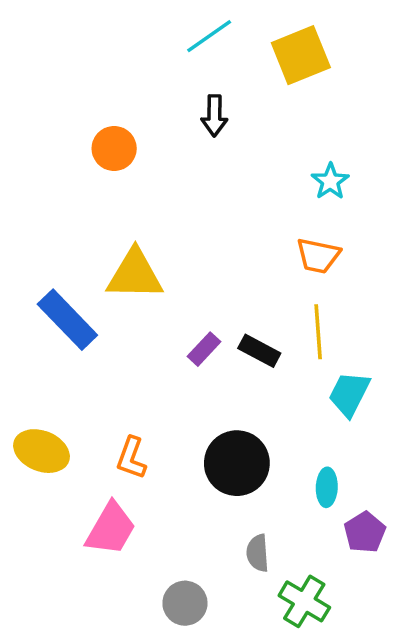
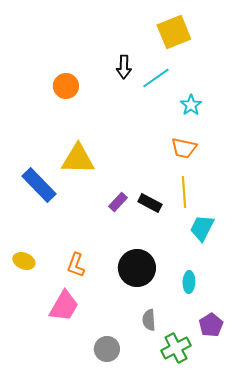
cyan line: (209, 36) -> (156, 78), moved
yellow ellipse: (41, 451) -> (24, 261), size x0.7
purple pentagon: (365, 532) -> (211, 325), moved
green cross: (304, 601) -> (176, 348), turned 32

